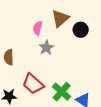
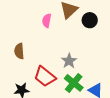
gray star: (46, 48) -> (69, 61), moved

